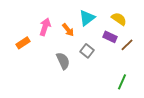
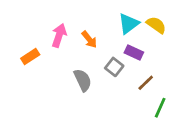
cyan triangle: (87, 18) -> (129, 24), moved
purple rectangle: (110, 37) -> (134, 53), moved
brown line: (127, 45) -> (146, 83), moved

